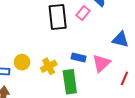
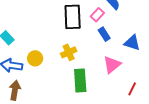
blue rectangle: (79, 57) -> (104, 34), moved, turned 40
yellow cross: (49, 66) -> (69, 52), moved
red line: (124, 78) -> (132, 89), moved

